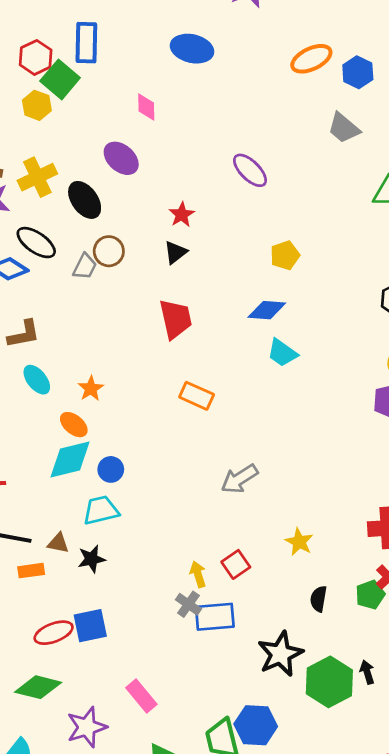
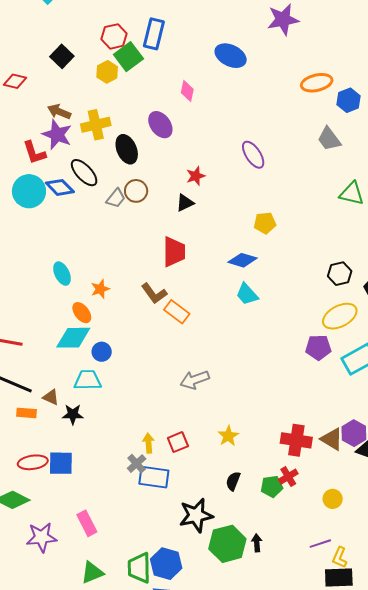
brown L-shape: (24, 334) -> (154, 293), moved, turned 52

